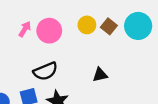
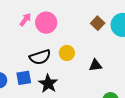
yellow circle: (87, 25) -> (67, 53), moved
black triangle: (100, 75) -> (95, 65), moved

